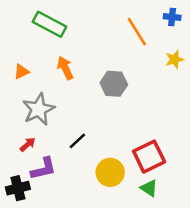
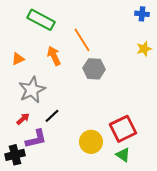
orange line: (137, 32) -> (82, 40), moved
black line: (77, 141) -> (52, 116), moved

